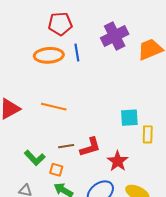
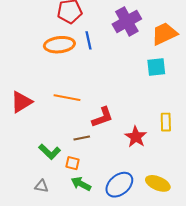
cyan square: (129, 118) -> (156, 67), moved
red L-shape: (90, 147) -> (102, 117), moved
red star: (118, 161) -> (136, 137), moved

